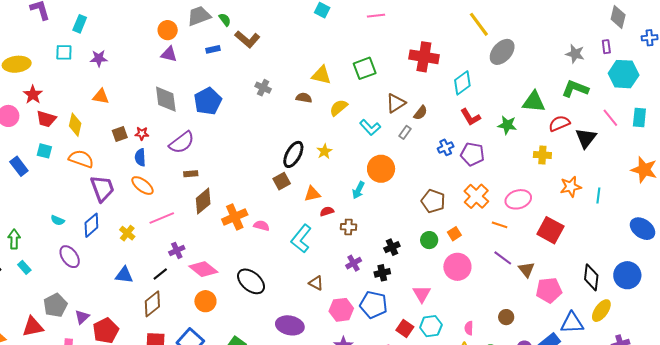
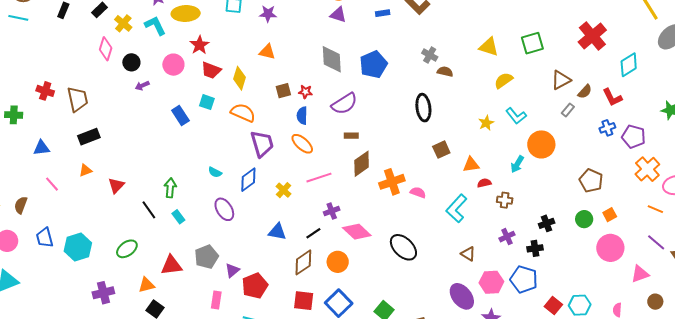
red cross: (424, 57) -> (592, 36), turned 36
brown semicircle: (304, 98) -> (445, 72), moved
red L-shape: (470, 117) -> (612, 97), moved
cyan L-shape: (370, 127) -> (516, 116), moved
black ellipse: (293, 154) -> (423, 108), moved, turned -40
orange cross: (476, 196) -> (647, 169), moved
pink triangle: (422, 294) -> (640, 274), moved, turned 36
orange circle: (205, 301) -> (338, 262), moved
purple ellipse: (290, 325) -> (462, 296), moved, turned 36
red triangle: (33, 327) -> (171, 265), moved

